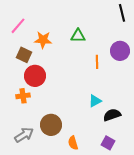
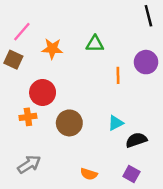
brown square: (24, 55) -> (13, 60), moved
brown circle: (51, 125) -> (69, 123), moved
orange semicircle: (73, 143) -> (89, 174), turned -56

